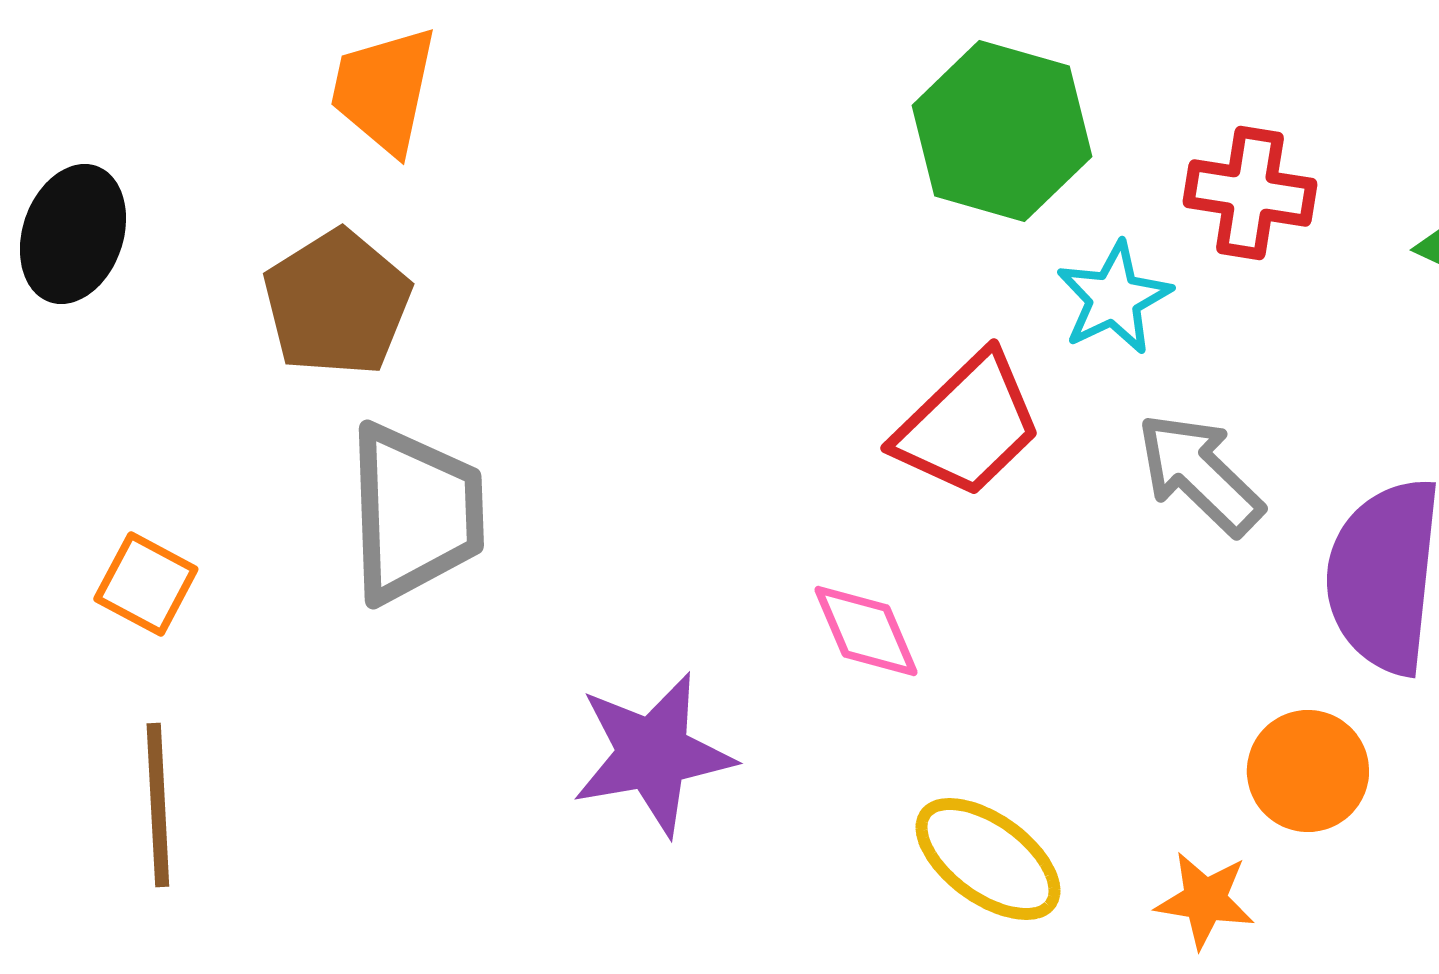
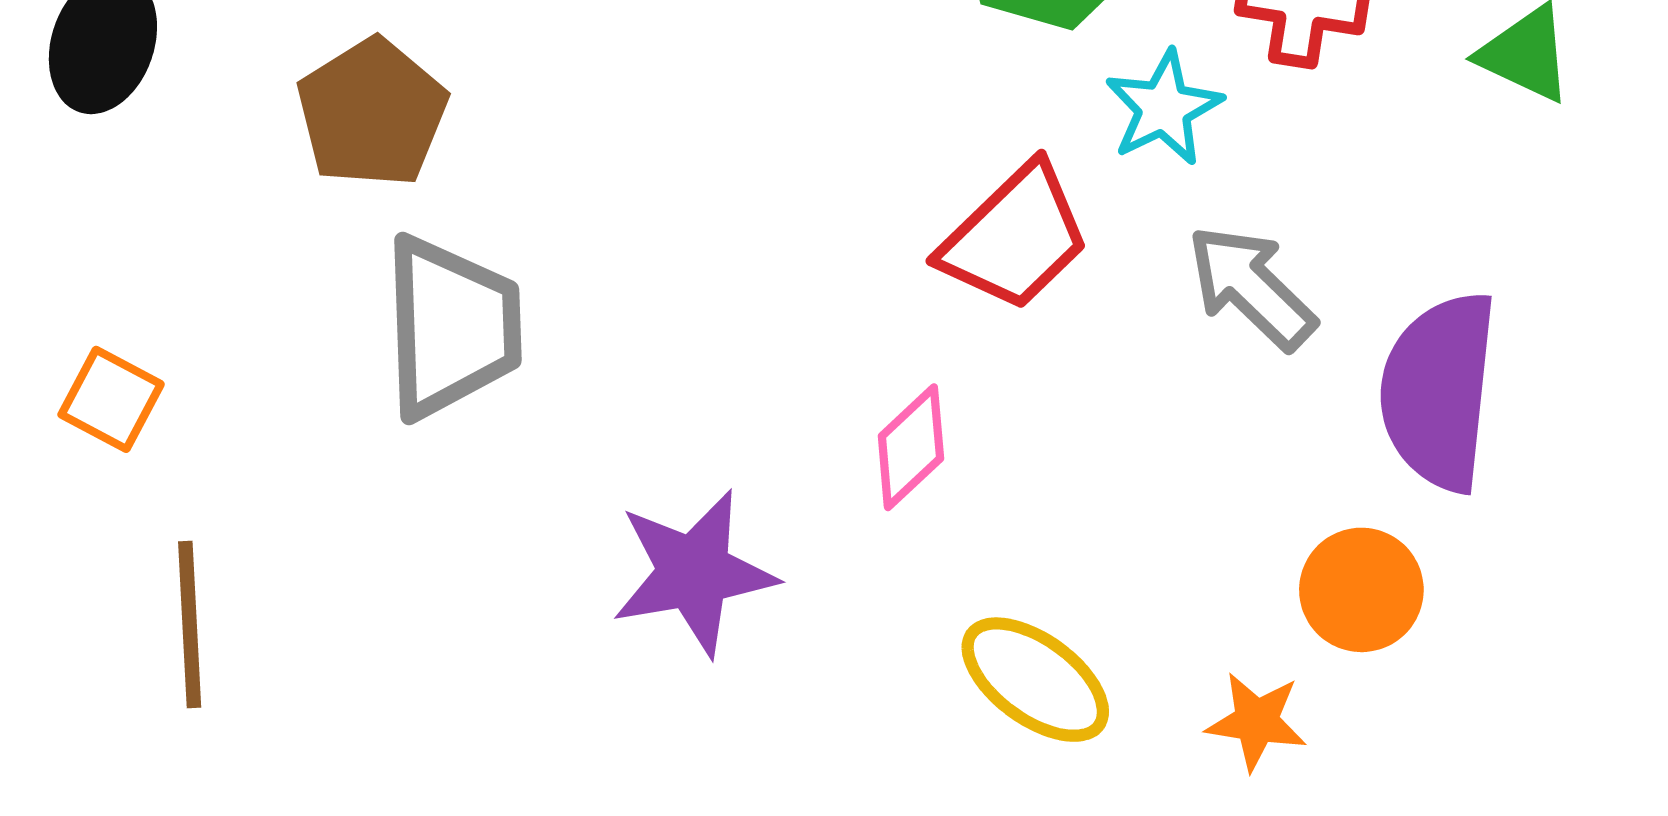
orange square: (146, 584) -> (111, 399), moved
pink diamond: (866, 631) -> (911, 447), turned 70

